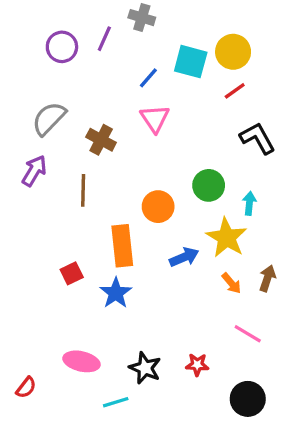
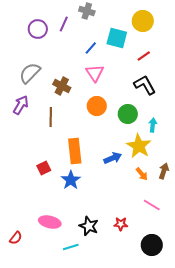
yellow circle: (233, 52) -> (143, 21), moved
black L-shape: (258, 138) -> (145, 85), moved
orange circle: (158, 207) -> (97, 106), moved

